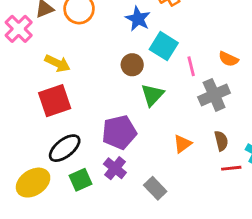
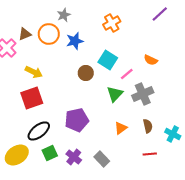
blue star: (138, 19) -> (75, 41), moved, turned 30
orange semicircle: (228, 59) -> (151, 60), moved
pink line: (191, 66) -> (127, 74), turned 64
green triangle: (152, 95) -> (115, 94), moved
purple cross: (115, 168) -> (74, 157), moved
red line: (231, 168) -> (150, 154), moved

